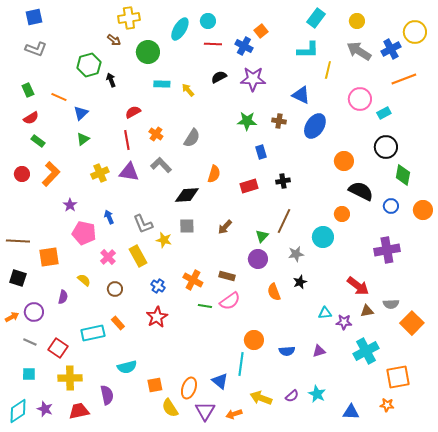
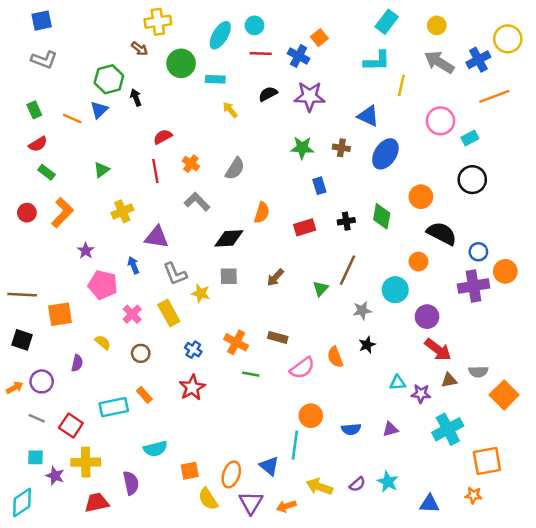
cyan rectangle: (162, 84) -> (215, 79), moved
blue triangle: (81, 113) -> (99, 110), moved
purple triangle: (129, 172) -> (157, 237), moved
green diamond: (403, 175) -> (382, 216), moved
orange circle: (423, 210) -> (505, 271), moved
purple cross: (387, 250) -> (473, 286), moved
purple circle: (258, 259) -> (427, 317), moved
pink semicircle: (230, 301) -> (302, 368), moved
purple star: (45, 409) -> (55, 476), moved

